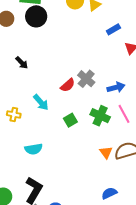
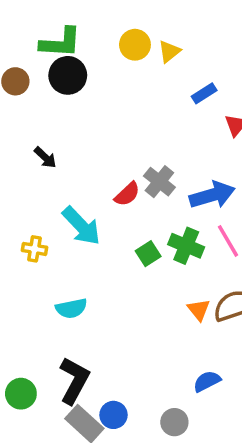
blue arrow: (116, 87) -> (212, 195), size x1.4
cyan arrow: (41, 102) -> (81, 226), size x1.4
green square: (70, 120) -> (148, 254), moved

